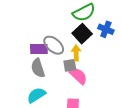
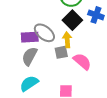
gray semicircle: (38, 68) -> (30, 56), turned 48
pink semicircle: (78, 76) -> (82, 61), moved

